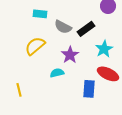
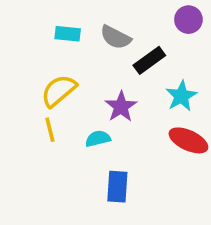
gray semicircle: (63, 27) -> (116, 37), moved
blue rectangle: (89, 89) -> (117, 187), moved
yellow line: (19, 90) -> (50, 130), moved

